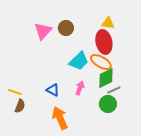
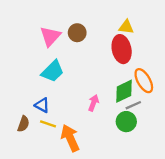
cyan trapezoid: (79, 61) -> (53, 71), moved
orange ellipse: (101, 62) -> (144, 81), moved, turned 30
blue triangle: (53, 90) -> (42, 105), moved
yellow line: (15, 92) -> (48, 124), moved

